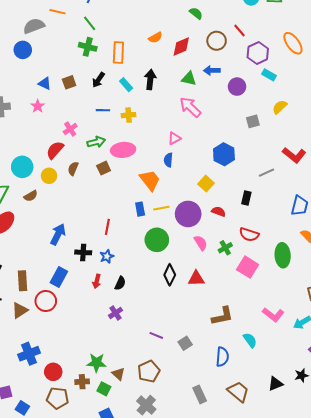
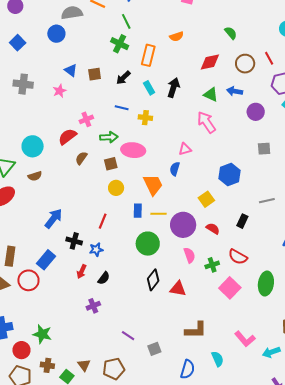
orange semicircle: (155, 38) -> (176, 36), moved
yellow circle: (49, 176) -> (116, 188), moved
green star: (96, 363) -> (42, 334), moved

